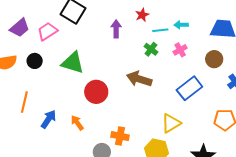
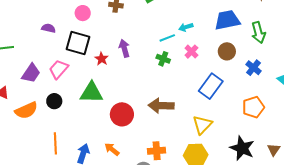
red star: (142, 15) -> (102, 59), moved
brown arrow: (139, 79) -> (161, 106), moved

